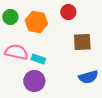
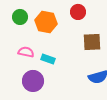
pink semicircle: (16, 52) -> (26, 52), size x0.7
purple circle: (34, 81) -> (33, 81), moved

